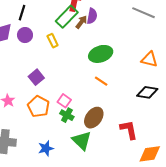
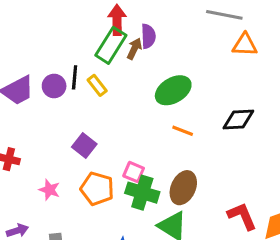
black line: (22, 13) -> (75, 77), moved
orange triangle: (149, 59) -> (245, 45), moved
black diamond: (147, 92) -> (238, 119), moved
green cross: (67, 115) -> (142, 193), size x1.5
red L-shape: (129, 130) -> (242, 216), moved

